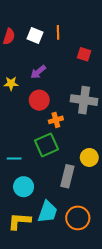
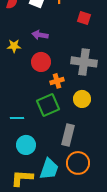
purple arrow: (38, 72) -> (40, 35), turned 49
yellow circle: (89, 157) -> (82, 99), moved
orange circle: (78, 218) -> (78, 163), moved

